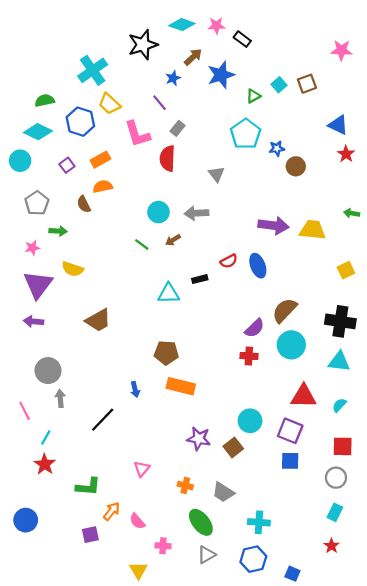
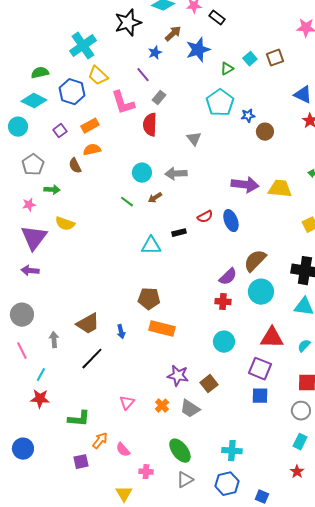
brown trapezoid: (98, 320) -> (88, 324), moved
gray circle: (48, 371) -> (22, 315), moved
cyan circle: (250, 421) -> (224, 342), moved
red star: (45, 464) -> (40, 399), turned -30
orange cross: (185, 486) -> (162, 406), moved, turned 32
gray trapezoid: (223, 492) -> (190, 409), moved

